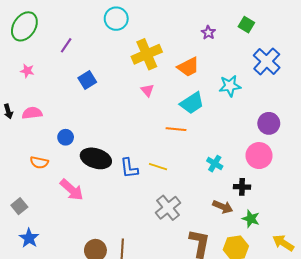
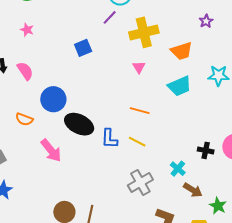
purple line: (66, 45) -> (110, 17), moved
pink semicircle: (32, 113) -> (25, 71), turned 54
orange line: (176, 129) -> (140, 111), moved
blue circle: (66, 137) -> (53, 99), size x1.6
cyan cross: (215, 164) -> (178, 169), moved
black cross: (242, 187) -> (206, 150), moved

